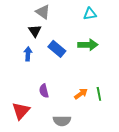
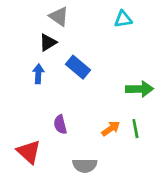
black triangle: (35, 31) -> (48, 42), turned 32
green arrow: (88, 45) -> (140, 89), moved
red triangle: (21, 111) -> (29, 152), turned -30

